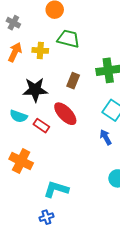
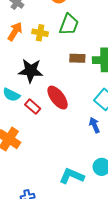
green trapezoid: (68, 39) -> (69, 24), turned 90
brown rectangle: (73, 81) -> (77, 58), moved, turned 63
cyan L-shape: (56, 189) -> (72, 176), moved

